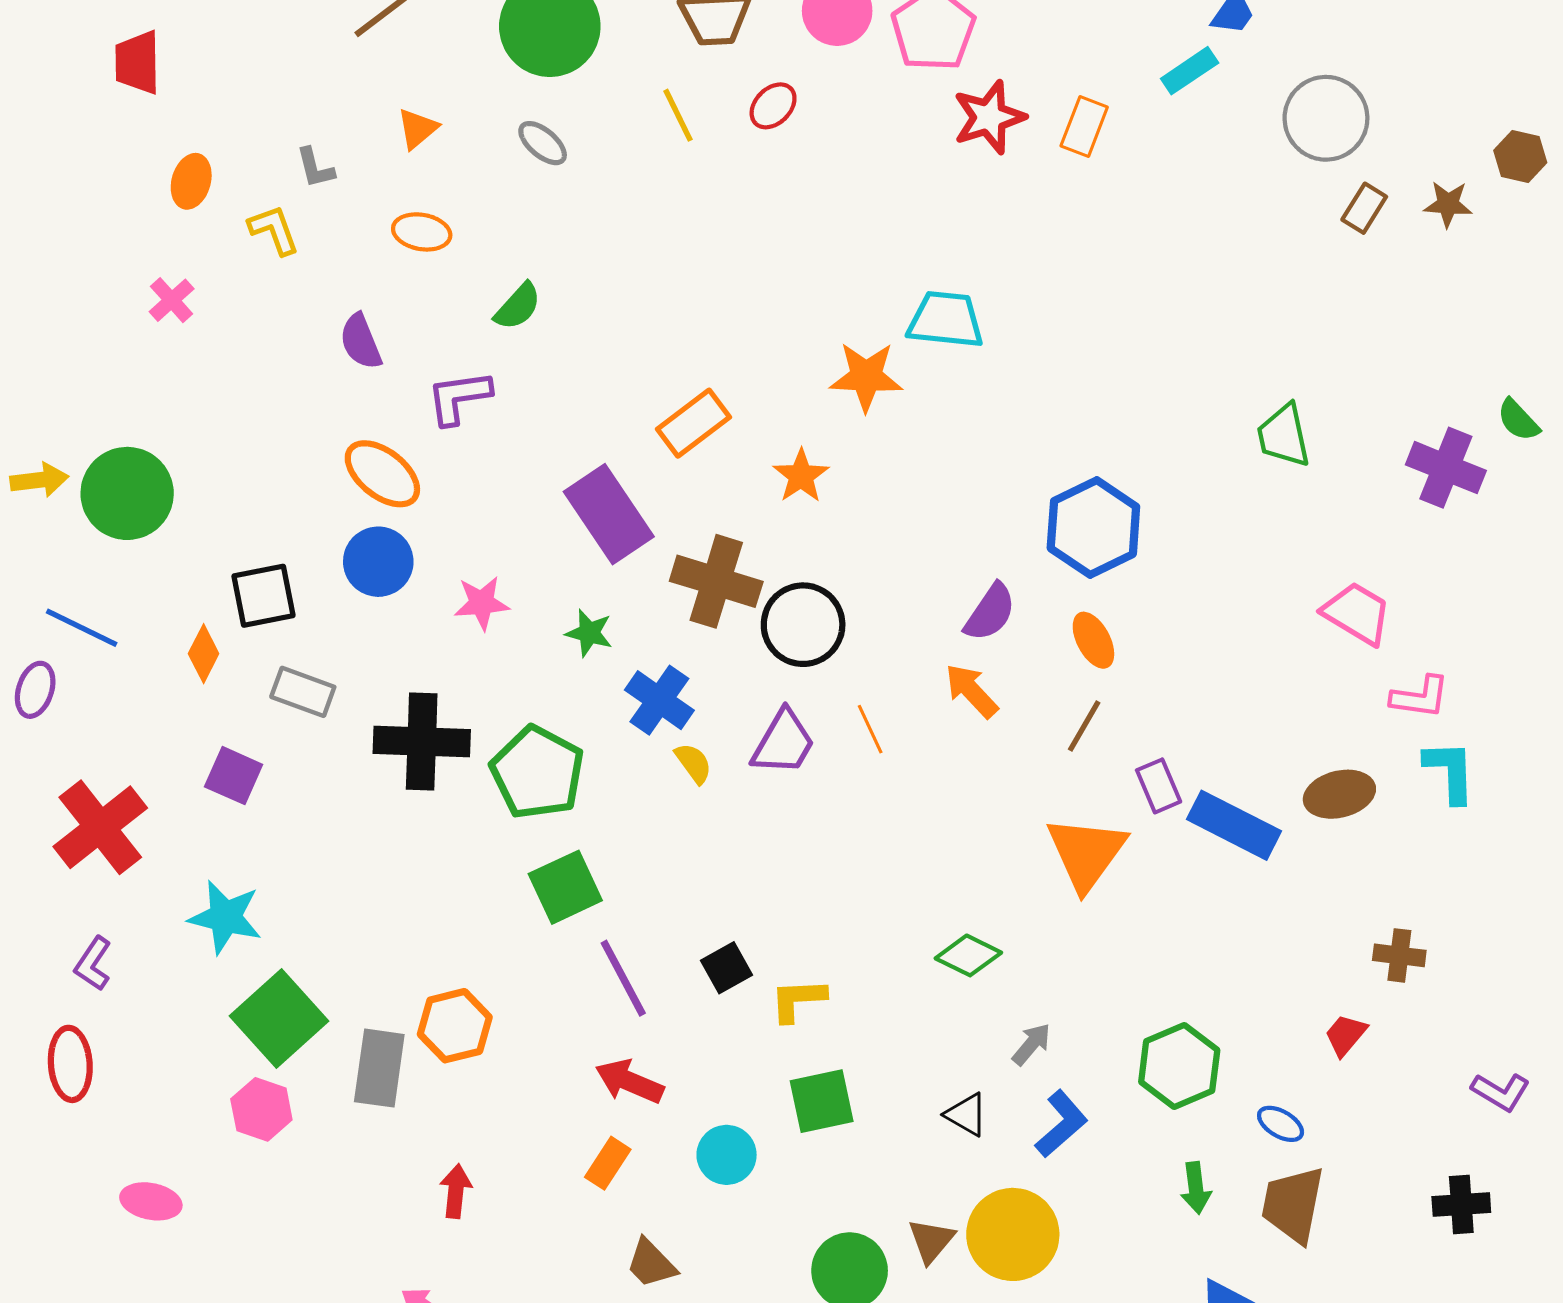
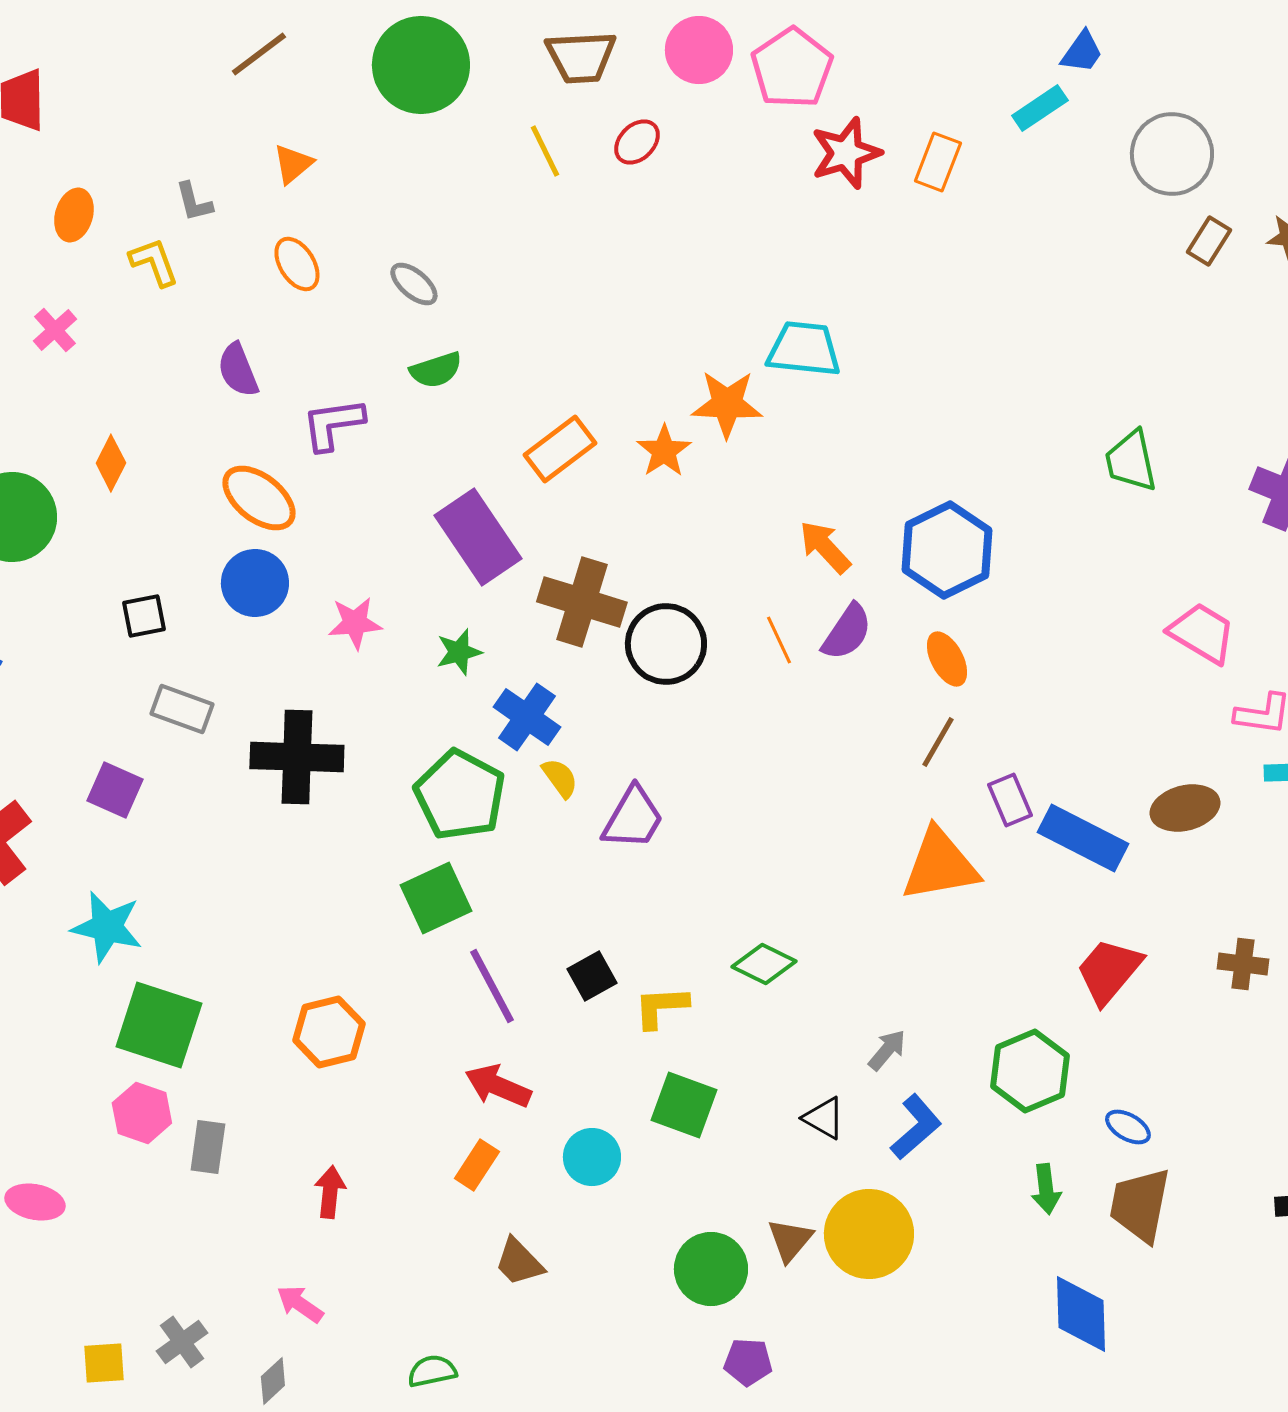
gray ellipse: (543, 143) -> (414, 284), moved
orange ellipse: (422, 232) -> (297, 264), turned 48
green semicircle: (518, 306) -> (436, 370), moved, turned 30
orange star: (801, 476) -> (664, 451), moved
black square: (264, 596) -> (144, 616), size x0.7
green star: (589, 633) -> (459, 652), turned -30
orange diamond: (204, 654) -> (111, 463), moved
orange arrow: (971, 691) -> (825, 547), moved
orange line: (870, 729) -> (779, 640), moved
purple trapezoid: (783, 742) -> (633, 818), moved
green pentagon: (537, 772) -> (460, 795), moved
orange triangle: (1086, 853) -> (940, 865), turned 44
green diamond: (968, 955) -> (764, 964), moved
green square: (279, 1018) -> (159, 1025), turned -30
red trapezoid: (1346, 1035) -> (1109, 971), moved, size x1.6
gray rectangle: (379, 1068) -> (208, 1147), moved, size x0.7
green square: (822, 1101) -> (684, 1105), turned 32

